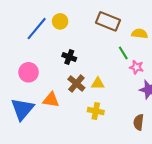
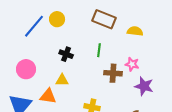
green line: (123, 53) -> (99, 50), moved, turned 40
brown cross: (76, 84) -> (113, 73), moved, turned -36
yellow triangle: (98, 84) -> (62, 80), moved

